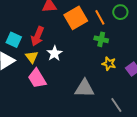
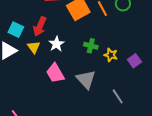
green cross: (101, 39) -> (91, 46), moved
pink trapezoid: (37, 78) -> (55, 73), moved
gray triangle: (84, 88) -> (86, 79), turned 45

